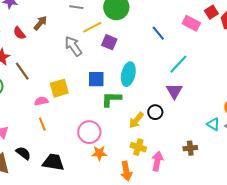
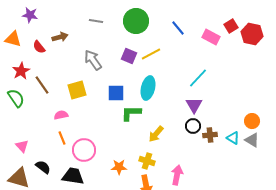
brown arrow: (40, 23) -> (60, 37), turned 35
yellow line: (92, 27) -> (151, 54), moved
blue line: (158, 33) -> (178, 28), moved
yellow square: (59, 88) -> (77, 90), moved
black circle: (155, 112) -> (193, 126), moved
pink circle: (89, 132) -> (84, 150), moved
yellow cross: (138, 147) -> (147, 161), moved
brown cross: (190, 148) -> (210, 135), moved

